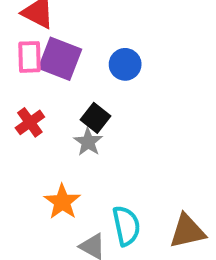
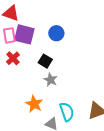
red cross: (30, 122) -> (13, 58), moved
gray star: (88, 142) -> (51, 80), moved

